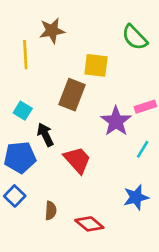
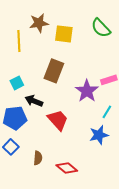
yellow square: (96, 65) -> (64, 34), moved
cyan square: (23, 111) -> (17, 83), turned 32
black arrow: (45, 135) -> (34, 101), turned -42
blue star: (136, 197) -> (99, 135), moved

